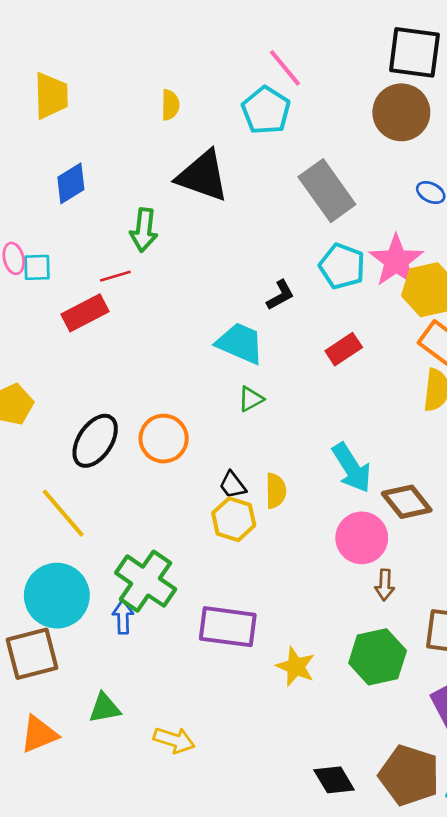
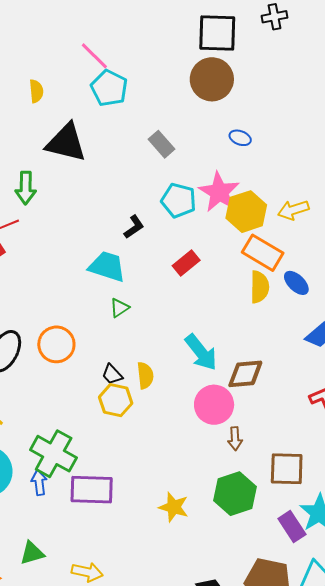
pink line: (285, 68) -> (94, 56), moved
gray rectangle: (327, 191) -> (161, 144), size x0.6
brown diamond: (407, 502) -> (245, 374), turned -51
purple rectangle: (228, 627) -> (92, 490), moved

